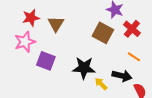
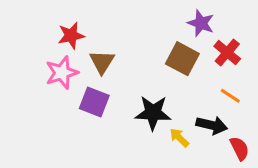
brown triangle: (56, 24) -> (102, 62), moved

